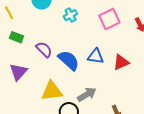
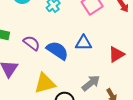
red triangle: (121, 62) -> (116, 54), moved
gray arrow: (87, 94) -> (91, 83), moved

